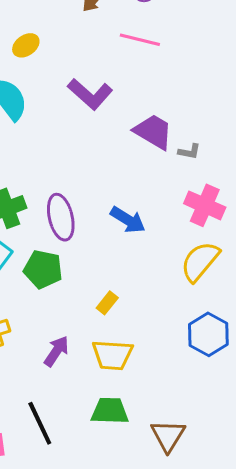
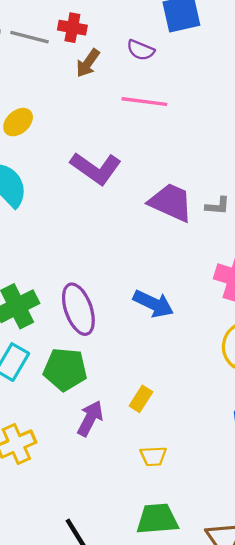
gray L-shape: (189, 152) -> (218, 206), moved
purple arrow: (56, 351) -> (90, 418), moved
yellow trapezoid: (112, 355) -> (153, 456), size x0.6

